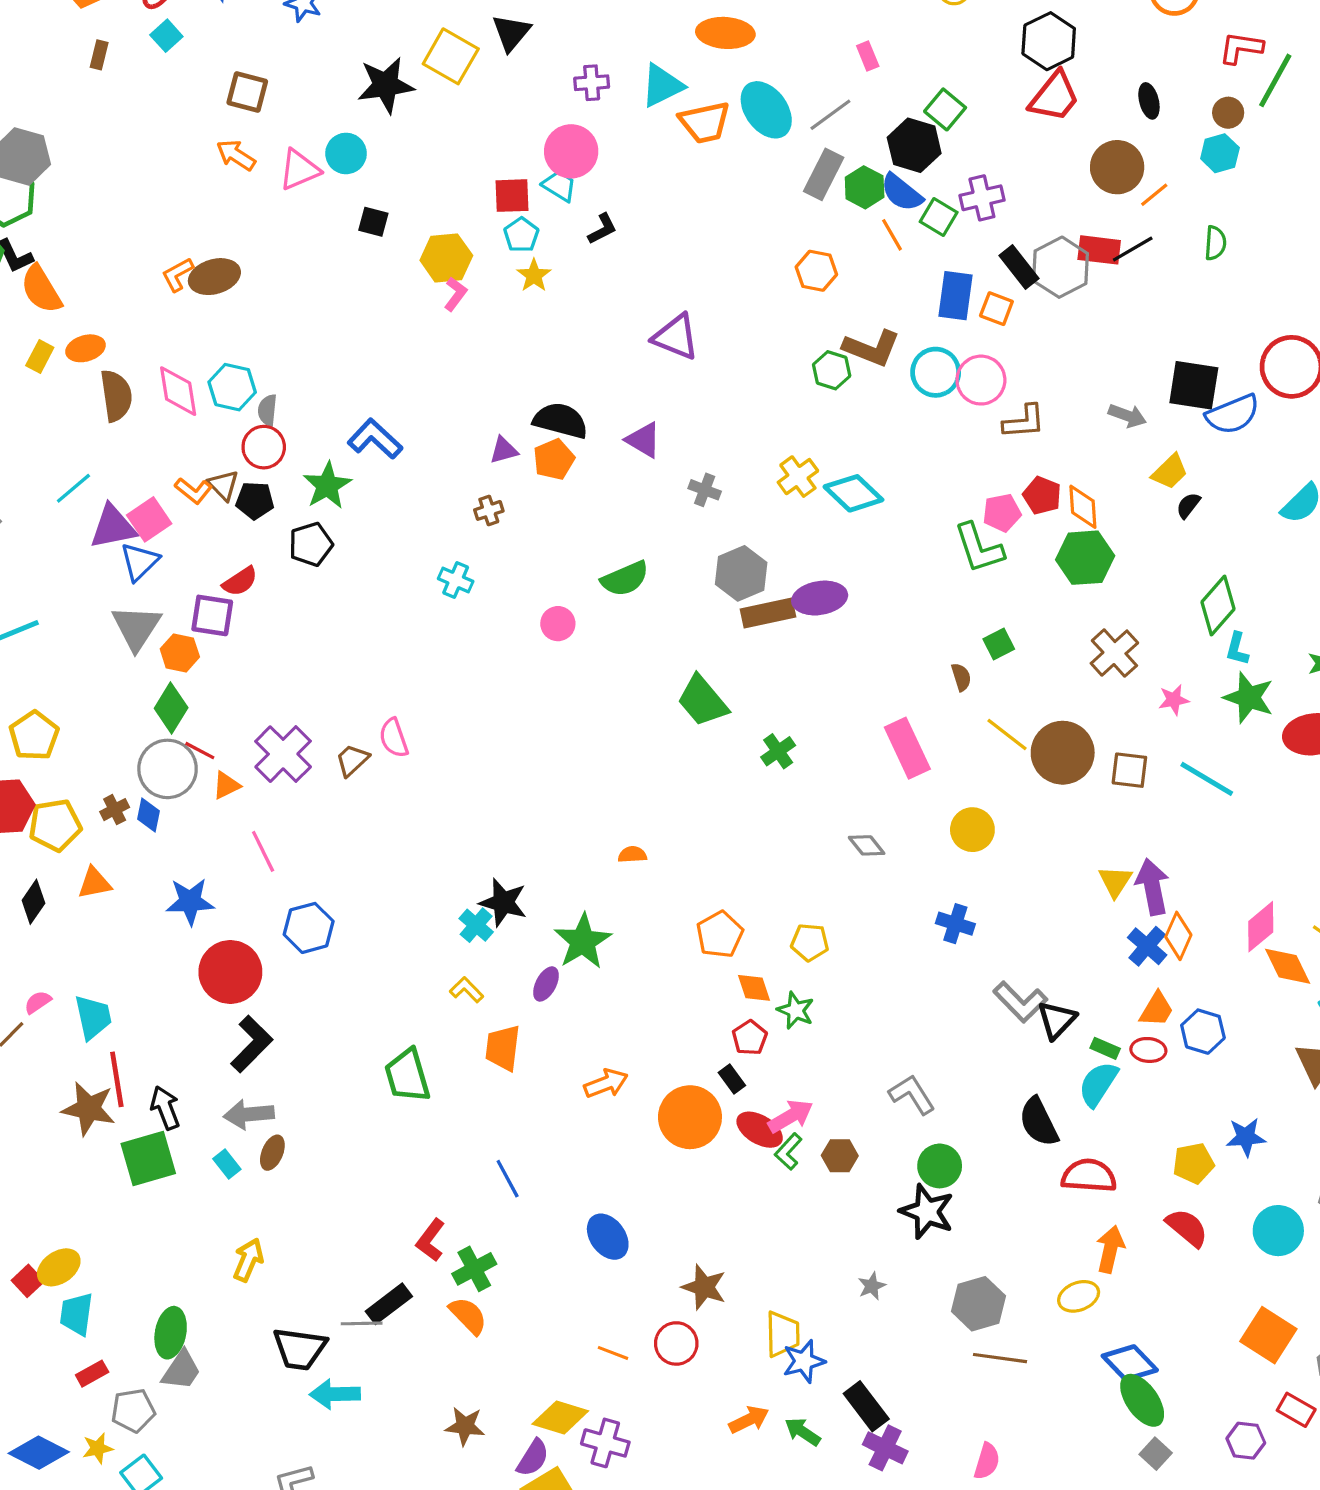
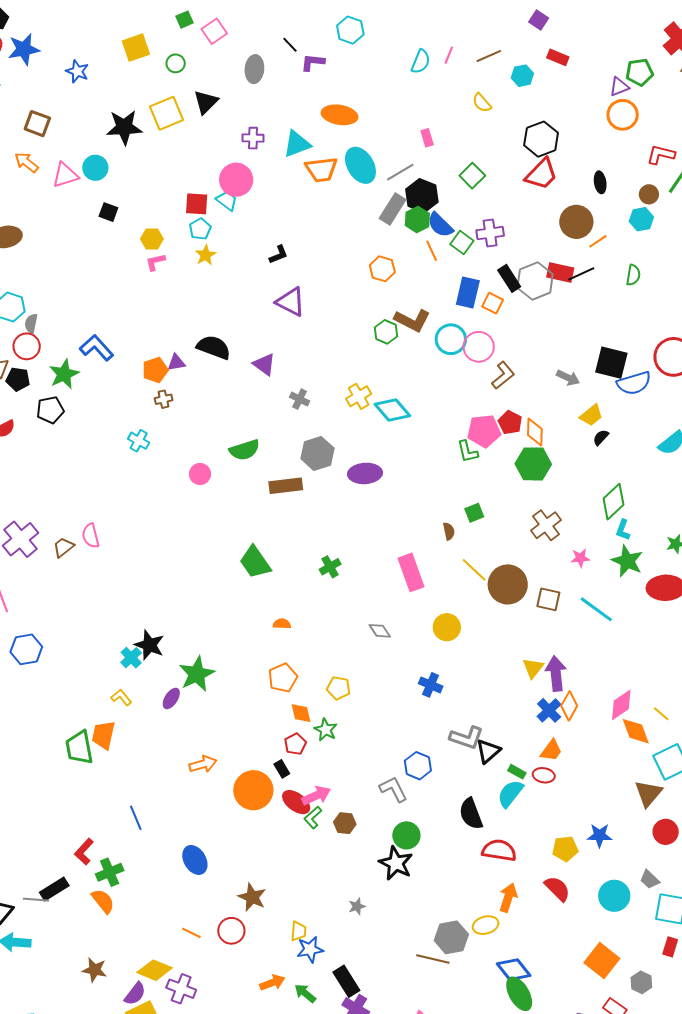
yellow square: (451, 56) -> (167, 113), turned 32
black hexagon: (914, 145) -> (422, 196), moved
black L-shape: (602, 229) -> (279, 255), moved
yellow hexagon: (446, 258) -> (152, 239), size x0.7
pink L-shape: (455, 294) -> (155, 262), turned -145
brown L-shape: (1024, 422) -> (503, 375), turned -40
orange pentagon: (554, 459) -> (155, 370), moved
pink pentagon: (1002, 513) -> (484, 431), size x1.4
green L-shape: (979, 548) -> (467, 452), size x0.7
brown rectangle: (768, 613) -> (286, 486), moved
green trapezoid: (703, 701) -> (255, 562), moved
orange semicircle: (632, 855) -> (282, 624), moved
gray L-shape: (1020, 1002) -> (467, 738), turned -32
blue hexagon: (1203, 1032) -> (418, 766), moved
orange trapezoid: (503, 1048) -> (103, 735), moved
gray hexagon: (978, 1304) -> (451, 937), moved
yellow trapezoid: (783, 1334) -> (298, 931), size x0.7

